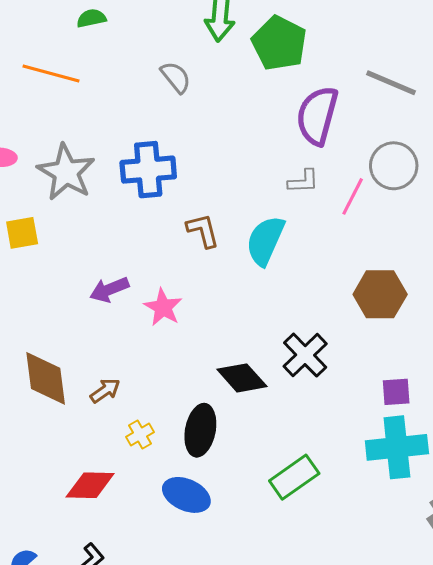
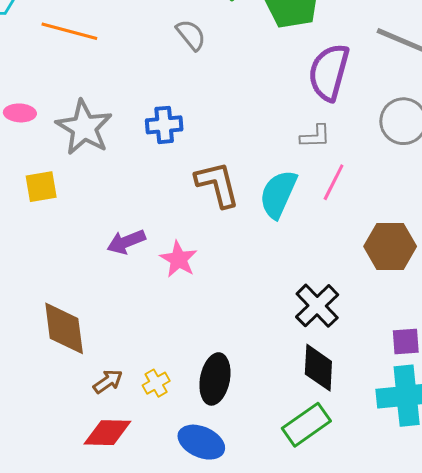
blue cross: (148, 170) -> (164, 125), size x0.7
pink line: (353, 196) -> (334, 182), moved
brown L-shape: (203, 231) -> (217, 184), size x1.4
black diamond: (242, 378) -> (318, 368), moved, turned 45
brown arrow: (105, 391) -> (108, 381), moved

